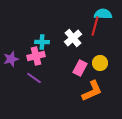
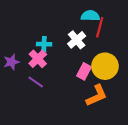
cyan semicircle: (103, 14) -> (90, 16), moved
pink cross: (36, 56) -> (38, 59), turned -30
yellow circle: (100, 63) -> (105, 66), size x1.6

